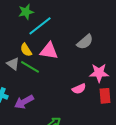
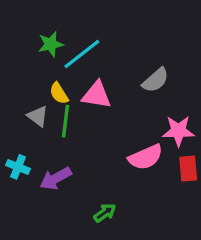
green star: (26, 12) -> (51, 44), moved
green line: (30, 67) -> (65, 121), turned 66
pink semicircle: (79, 89) -> (146, 157), size x1.5

